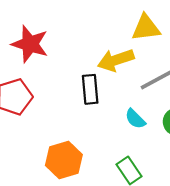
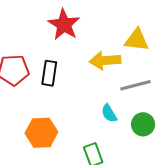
red star: (30, 44) -> (64, 25), moved
black rectangle: (90, 89) -> (49, 73), moved

